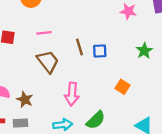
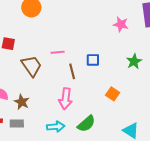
pink line: (44, 33) -> (58, 52), moved
brown line: (80, 47) -> (72, 71), moved
brown trapezoid: (48, 61) -> (32, 66), moved

